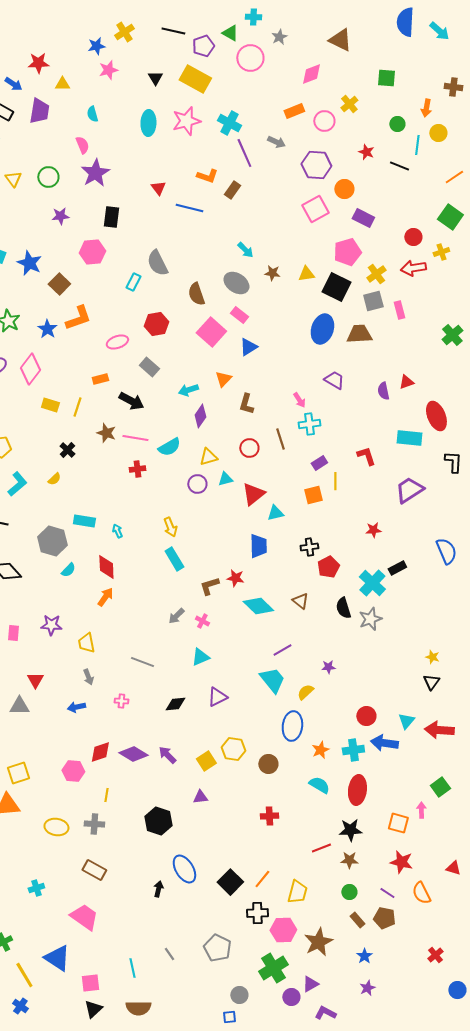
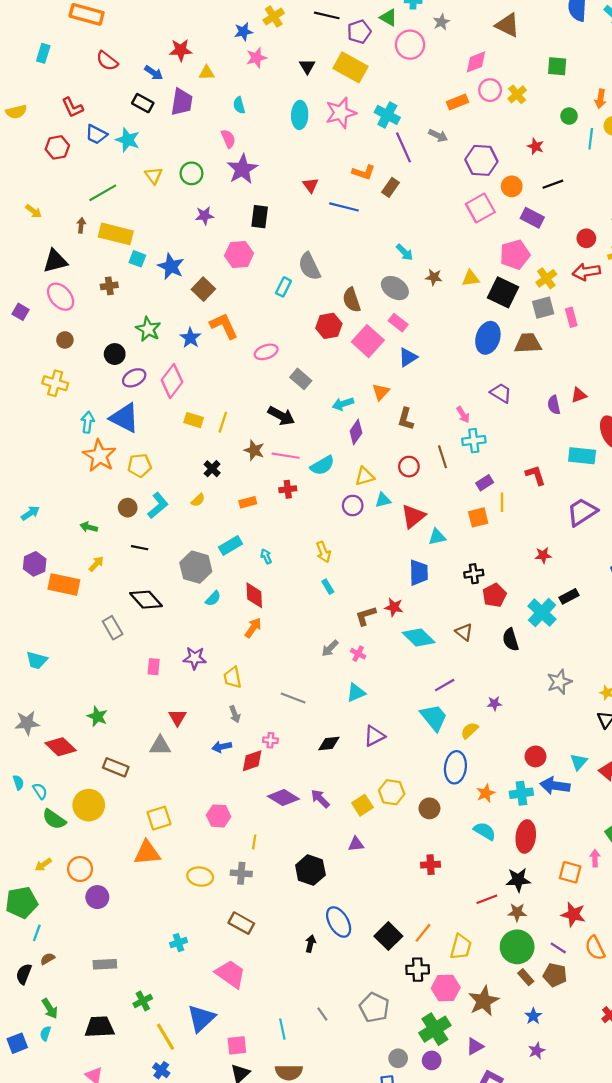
pink circle: (324, 121) -> (490, 90), moved
black line: (399, 166) -> (553, 184), moved, turned -42
orange L-shape: (78, 318) -> (224, 326), turned -96
red hexagon: (156, 324) -> (329, 326), moved
orange rectangle: (100, 379) -> (248, 502), moved
cyan rectangle: (84, 521) -> (230, 546), turned -40
cyan rectangle: (174, 559) -> (328, 587), size x0.6
gray star: (370, 619) -> (559, 682), moved
red diamond: (100, 752) -> (252, 761), moved
green circle: (349, 892) -> (517, 947), size x2.0
blue triangle: (57, 958) -> (201, 1018), turned 44
purple circle: (291, 997) -> (432, 1060), moved

